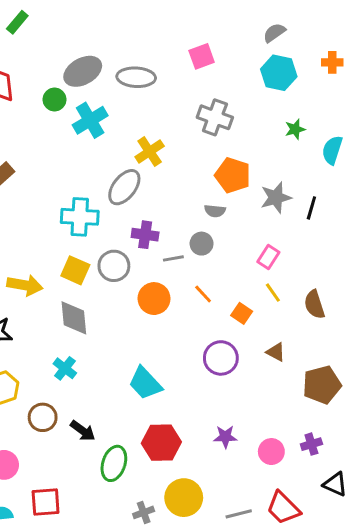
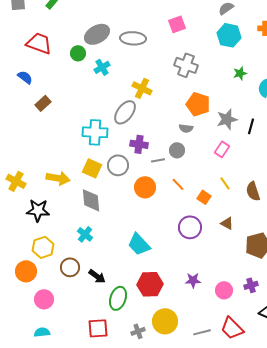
cyan cross: (90, 120) -> (102, 67), size x0.7
yellow cross: (150, 151) -> (142, 88), turned -30
pink rectangle: (268, 257) -> (222, 149), moved
red square: (46, 502) -> (98, 328), moved

